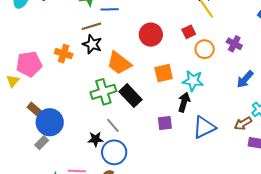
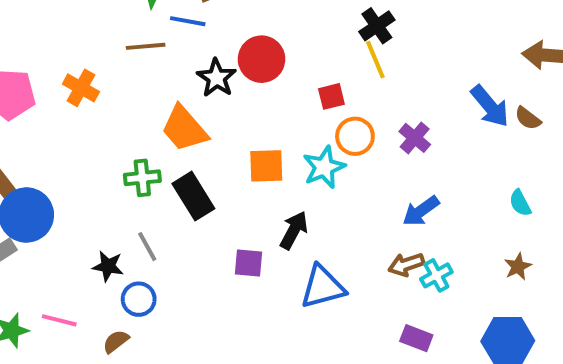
red circle: (151, 35) -> (262, 59), moved
black star: (92, 44) -> (216, 78), moved
cyan star: (193, 81) -> (324, 167), moved, turned 30
green cross: (103, 92) -> (142, 178), size x0.7
brown arrow: (243, 123) -> (406, 265), moved
blue circle: (114, 152) -> (139, 299), size x0.7

